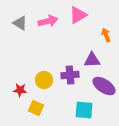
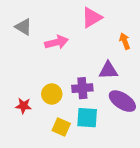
pink arrow: (48, 21) -> (56, 42), moved
yellow square: (36, 108) -> (61, 127), moved
cyan square: (84, 110) -> (87, 118), moved

